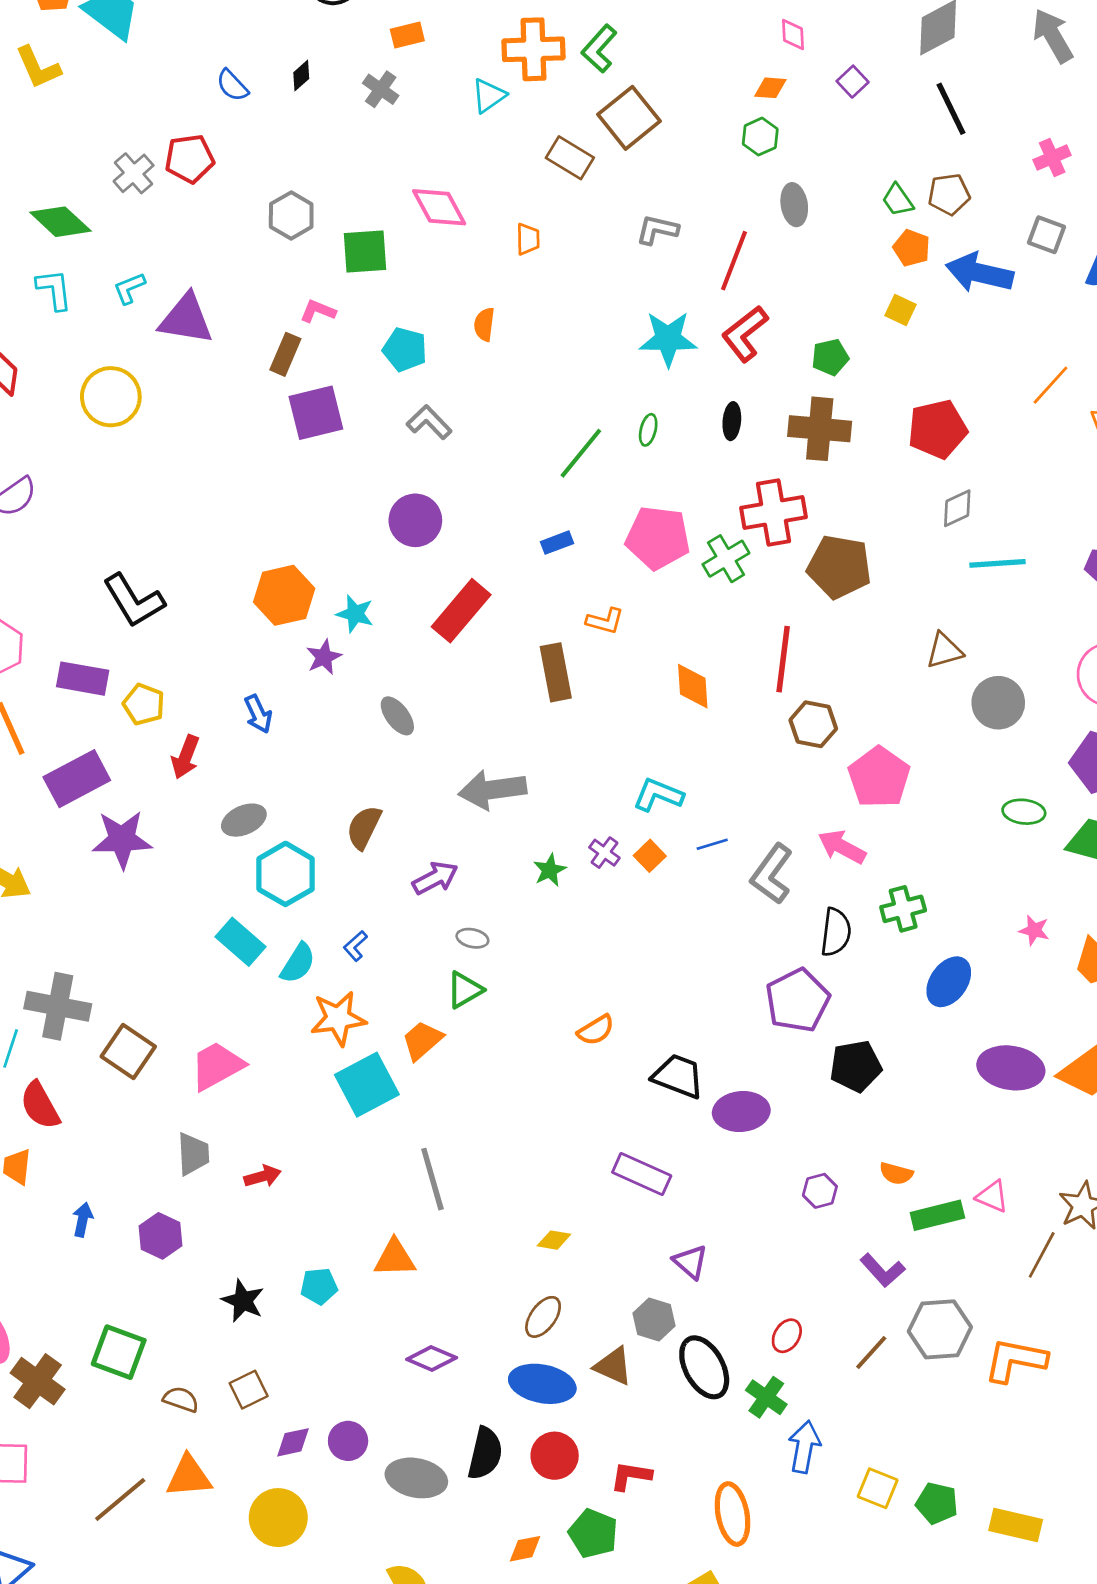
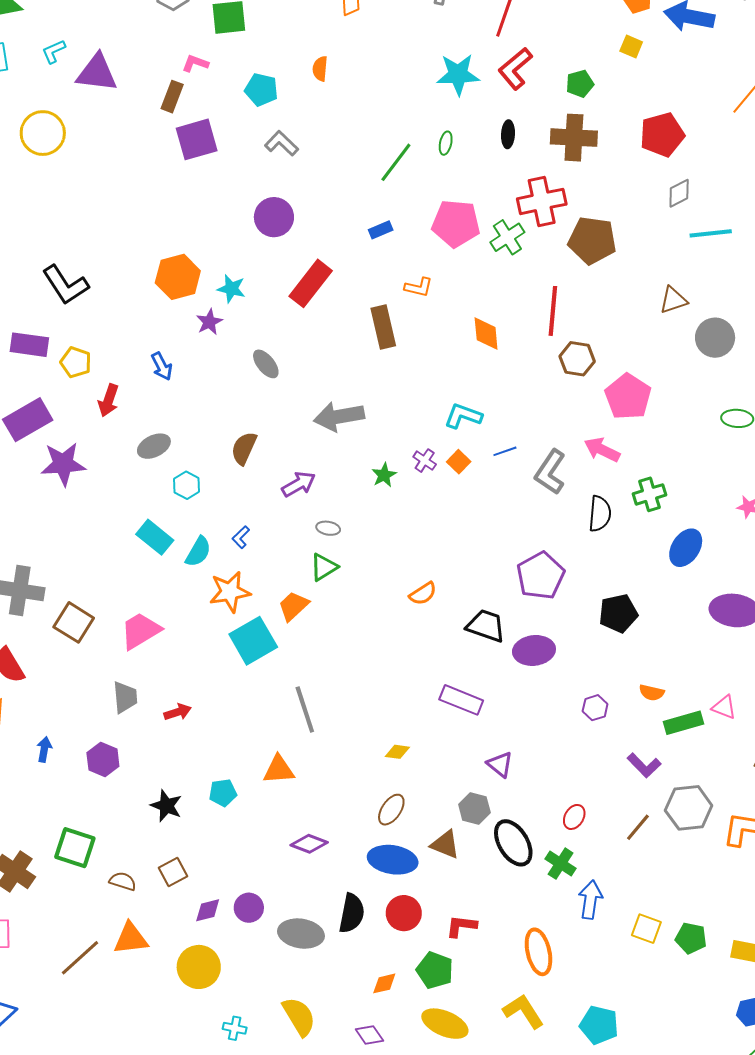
cyan hexagon: (286, 874) -> (187, 485), size x0.6
purple pentagon: (797, 1000) -> (541, 576), moved

